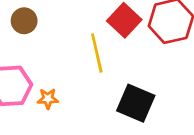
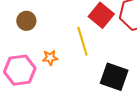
orange star: (48, 99) -> (50, 58), moved

